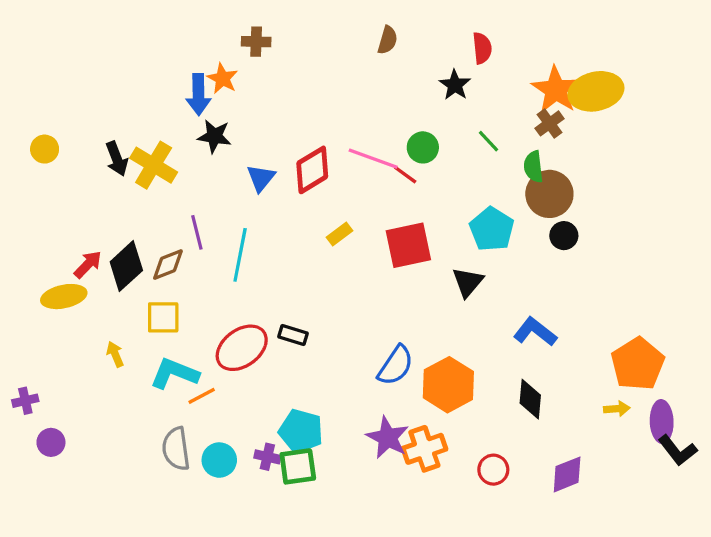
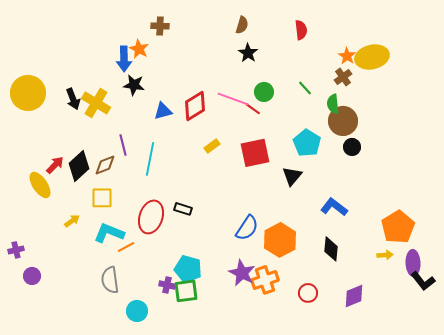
black star: (455, 85) -> (248, 53), moved
orange star: (556, 90) -> (347, 56), size x0.6
yellow circle: (45, 149) -> (28, 93), size x2.0
blue triangle: (261, 178) -> (163, 111), turned 36
yellow ellipse: (64, 297) -> (40, 185), turned 68
red ellipse: (242, 348) -> (151, 217), turned -36
yellow arrow: (115, 354) -> (72, 221), turned 77
cyan circle: (219, 460) -> (137, 311), moved

